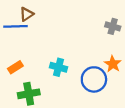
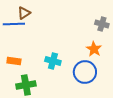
orange star: (113, 64) -> (94, 49), moved
orange rectangle: (15, 67) -> (14, 61), turned 40

